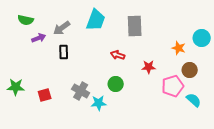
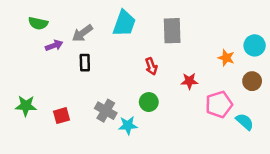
red arrow: (118, 55) -> (151, 66), turned -128
brown circle: (190, 70) -> (252, 81), moved

